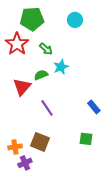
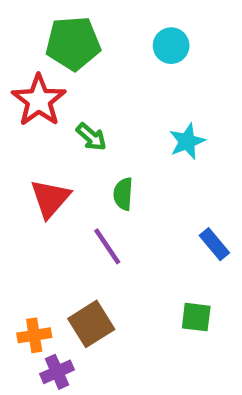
green arrow: (46, 49) -> (91, 137), moved
cyan star: (61, 67) -> (187, 141), moved
green semicircle: (41, 75) -> (123, 194), moved, turned -64
brown square: (40, 142) -> (91, 324), turned 36

